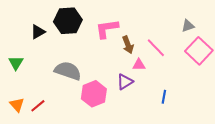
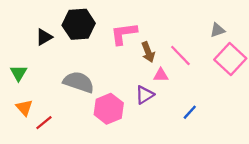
blue line: (164, 97) -> (190, 112), turned 32
orange triangle: (17, 105) -> (24, 108), moved

